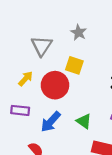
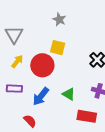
gray triangle: (42, 46) -> (14, 35), moved

